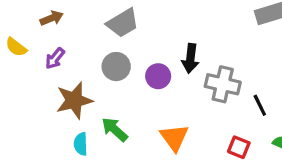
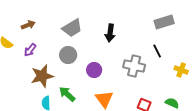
black arrow: (190, 58) -> (110, 33), moved
purple circle: (158, 76) -> (94, 70), moved
black line: (260, 105) -> (157, 51), moved

